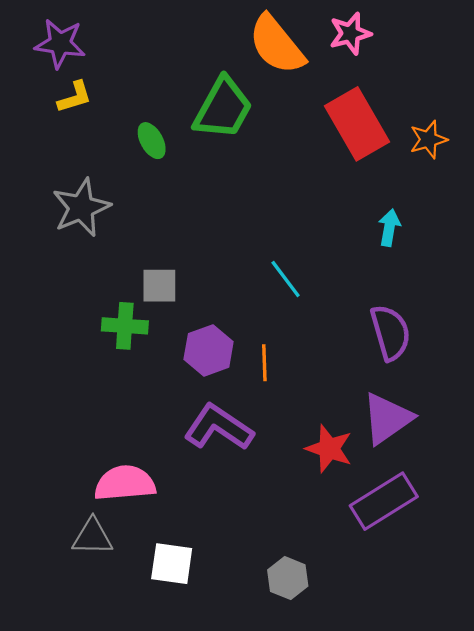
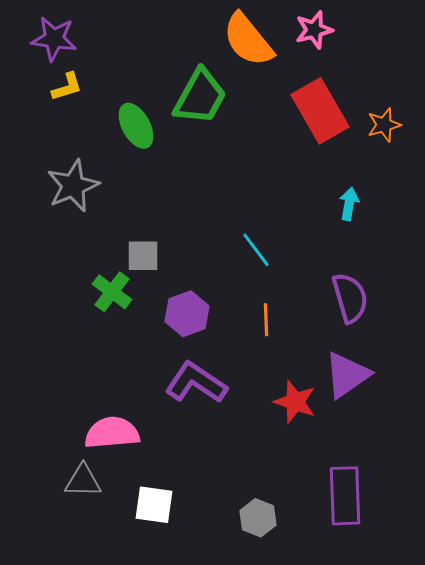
green ellipse: (152, 141) -> (136, 126), size x1.4
green cross: (125, 326) -> (112, 292), turned 33
orange line: (264, 363) -> (266, 320), moved
purple rectangle: (384, 501) -> (345, 496), moved, turned -60

